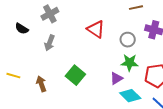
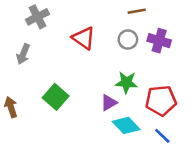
gray cross: (50, 14) -> (38, 17), moved
gray circle: (128, 40) -> (128, 40), moved

